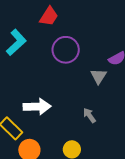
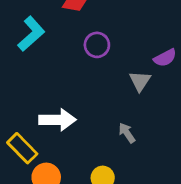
purple circle: (66, 50) -> (97, 45), size x0.7

